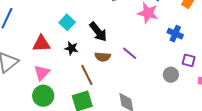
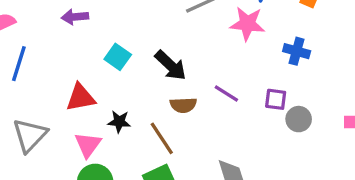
black star: (71, 48) -> (119, 122), moved
purple square: (189, 60) -> (276, 99), moved

